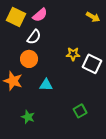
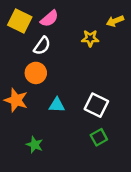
yellow arrow: (93, 17) -> (115, 21), turned 128
yellow star: (73, 54) -> (90, 38), moved
white square: (92, 64) -> (96, 105), moved

